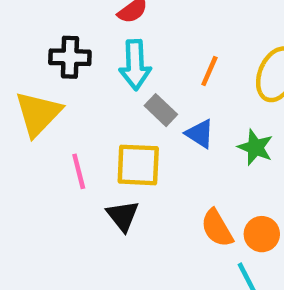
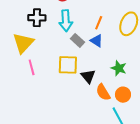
blue triangle: (200, 134) -> (97, 41), moved
green star: (255, 147) -> (119, 68), moved
pink line: (79, 171) -> (32, 67), moved
black triangle: (123, 216) -> (88, 76), moved

